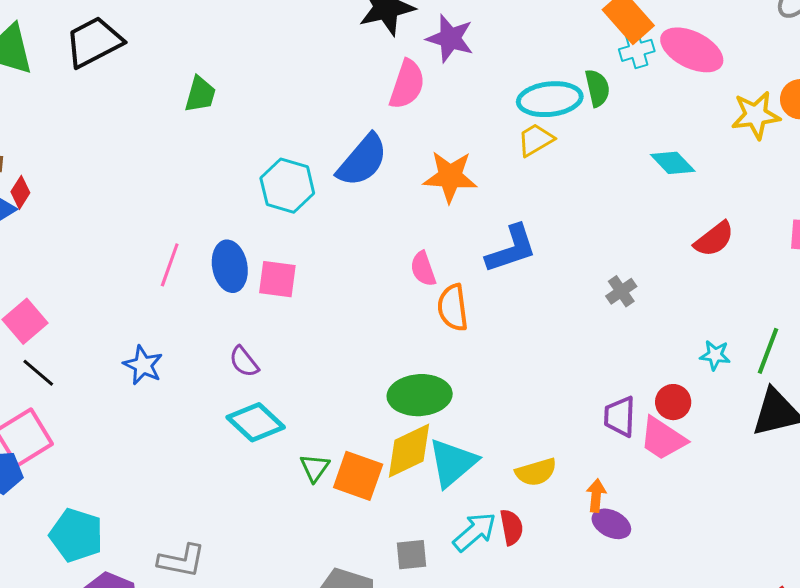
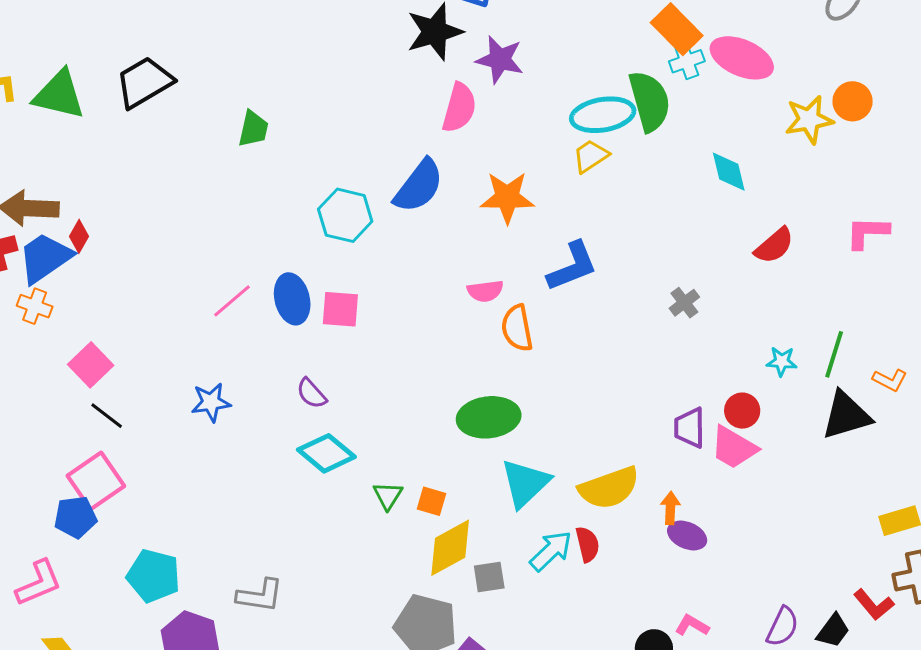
green semicircle: (597, 88) -> (650, 101), size x1.6
cyan diamond: (673, 163) -> (729, 172), turned 33
pink line: (170, 265) -> (232, 301), turned 33
pink semicircle: (423, 269) -> (485, 291), turned -75
blue star: (143, 365) -> (211, 402), turned -30
yellow diamond: (409, 451) -> (450, 548), moved
yellow semicircle: (536, 472) -> (609, 488), size x1.5
orange square: (358, 476) -> (432, 501), size x0.6

